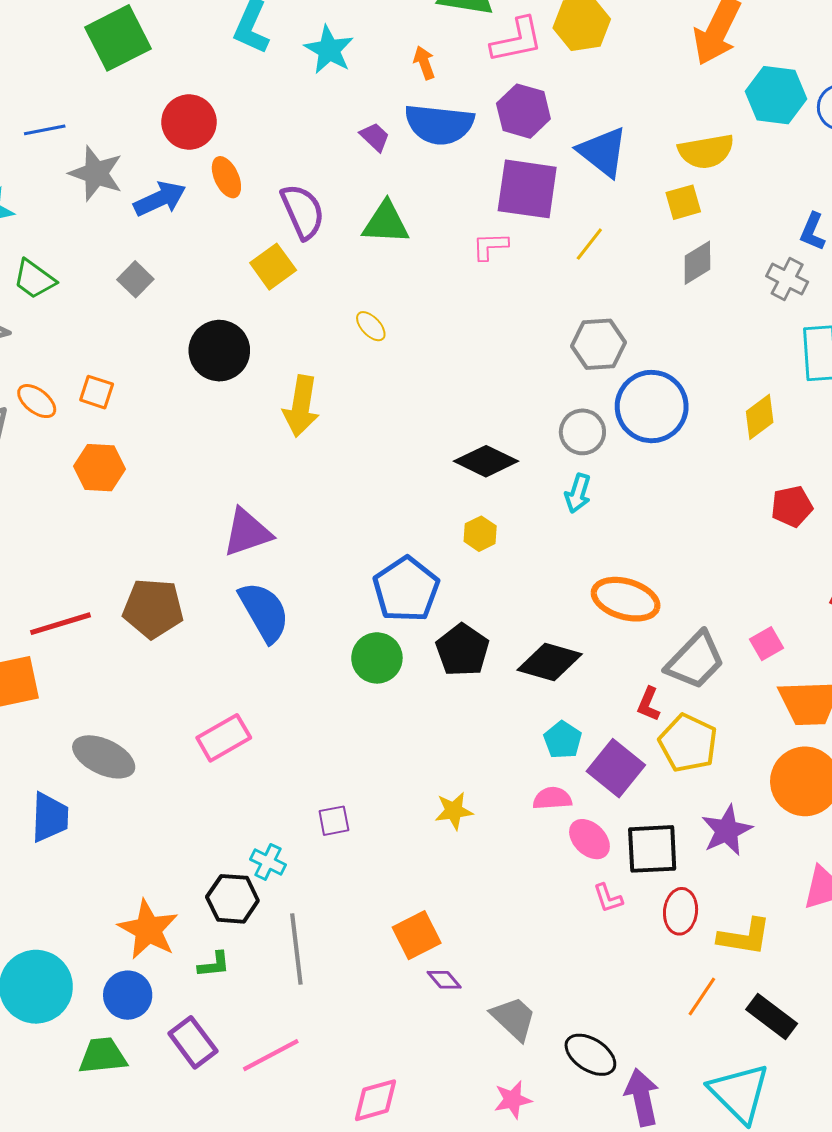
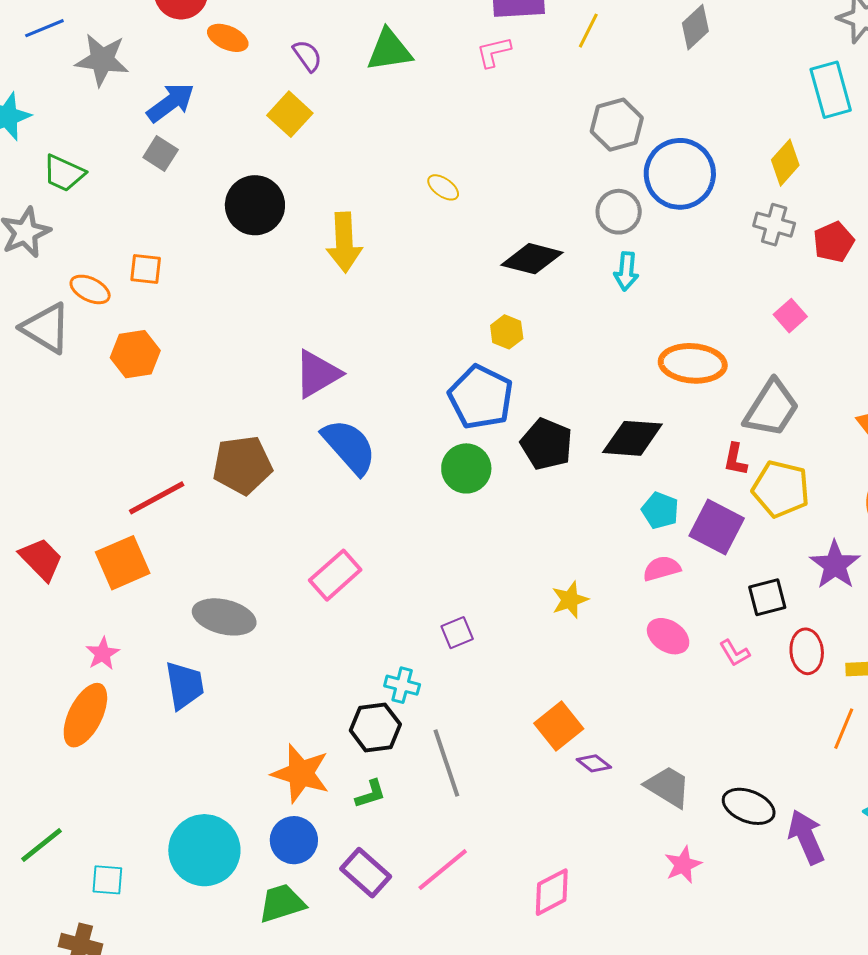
orange ellipse: (226, 177) -> (228, 38), turned -30
blue arrow: (160, 199) -> (171, 103), moved
purple semicircle: (303, 211) -> (307, 56), size x0.6
gray cross: (787, 279) -> (774, 225), moved
yellow ellipse: (371, 326) -> (443, 187), moved
orange hexagon: (100, 468) -> (135, 354), moved
yellow hexagon: (480, 534) -> (507, 332), moved
pink square: (766, 644) -> (790, 316), moved
pink ellipse: (589, 839) -> (668, 636), moved
black square: (652, 849) -> (767, 597), size x0.7

